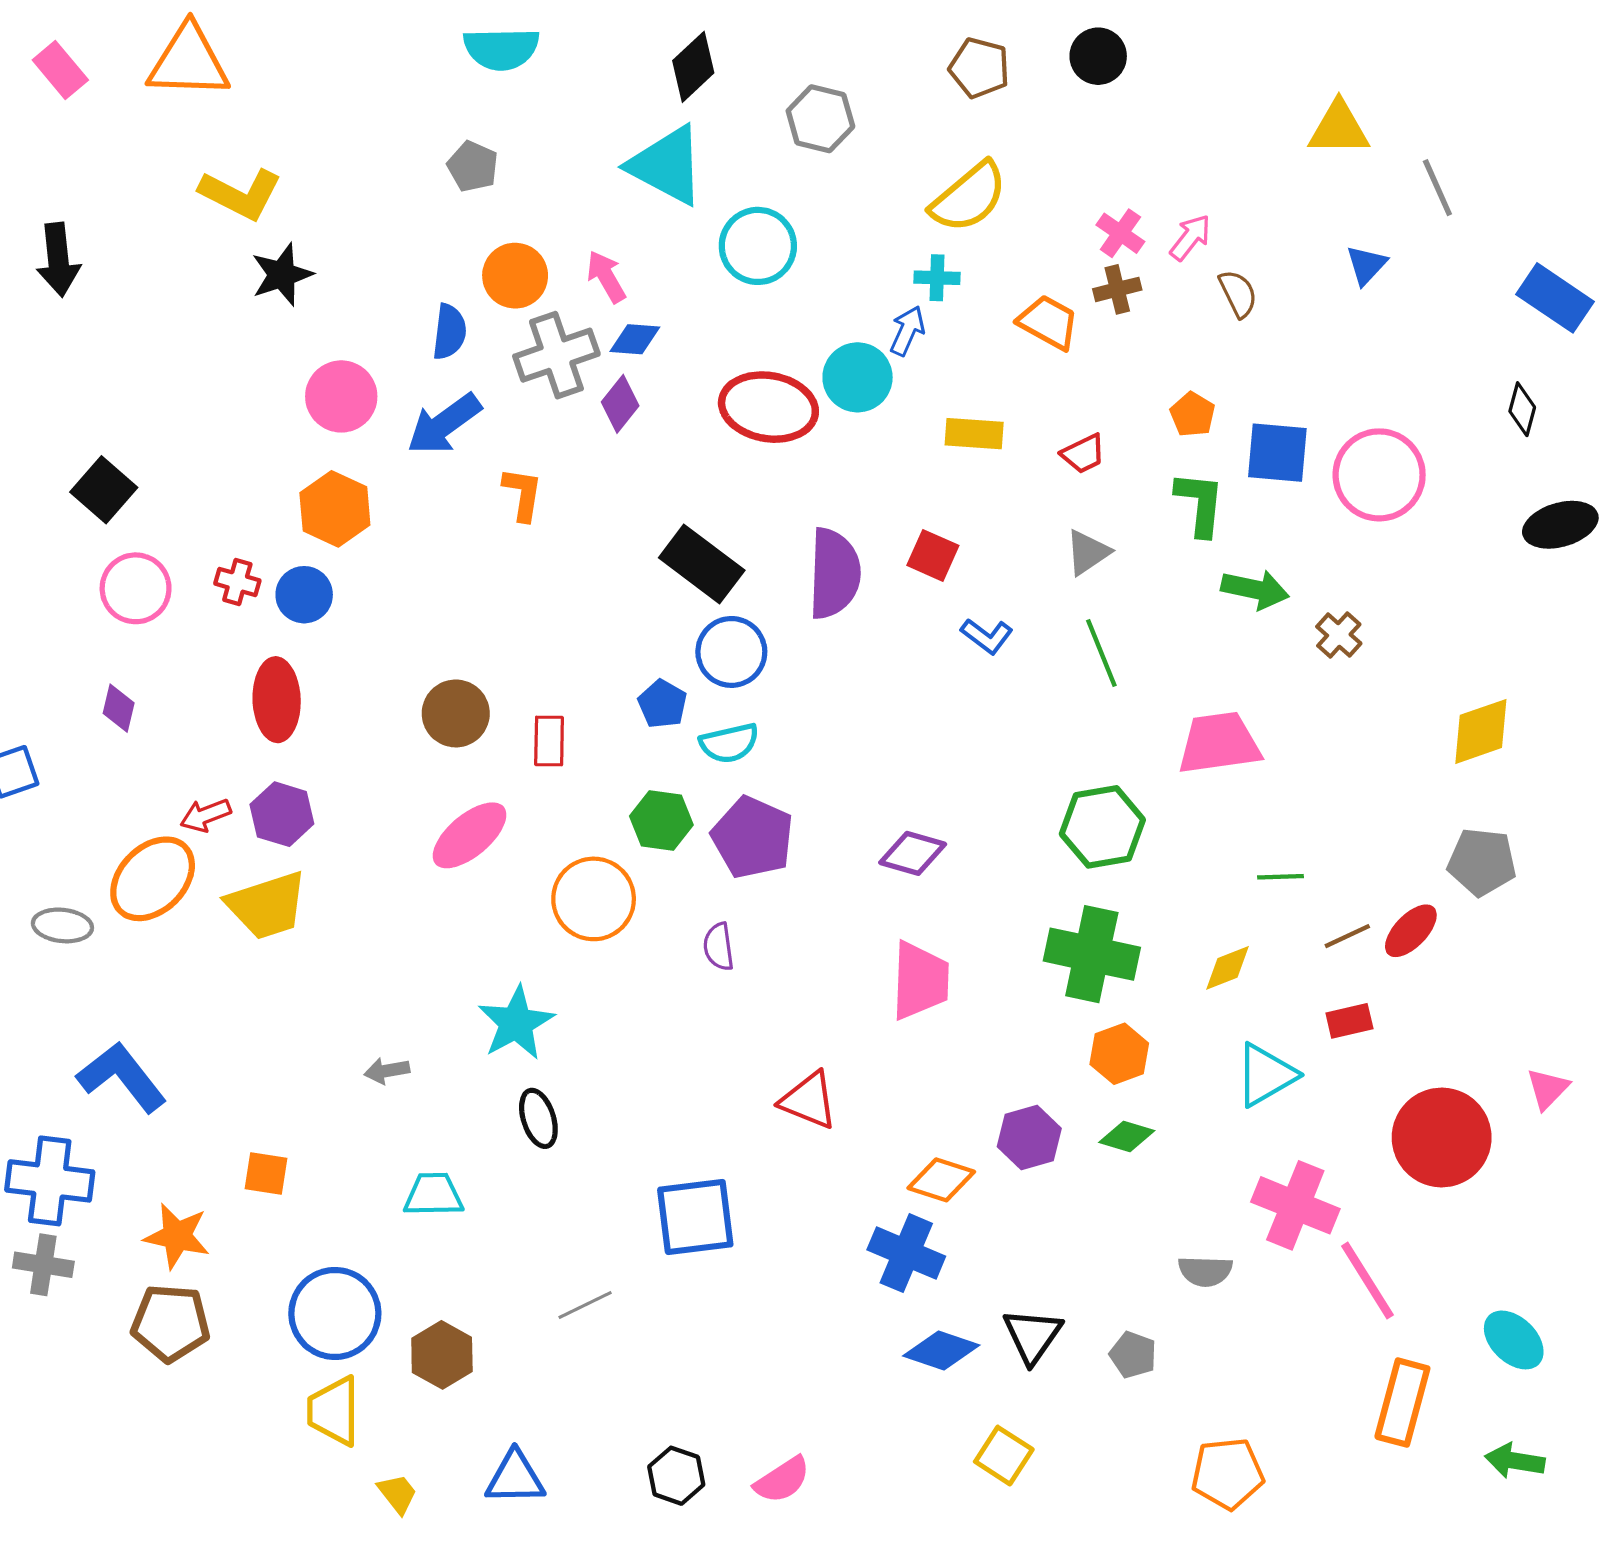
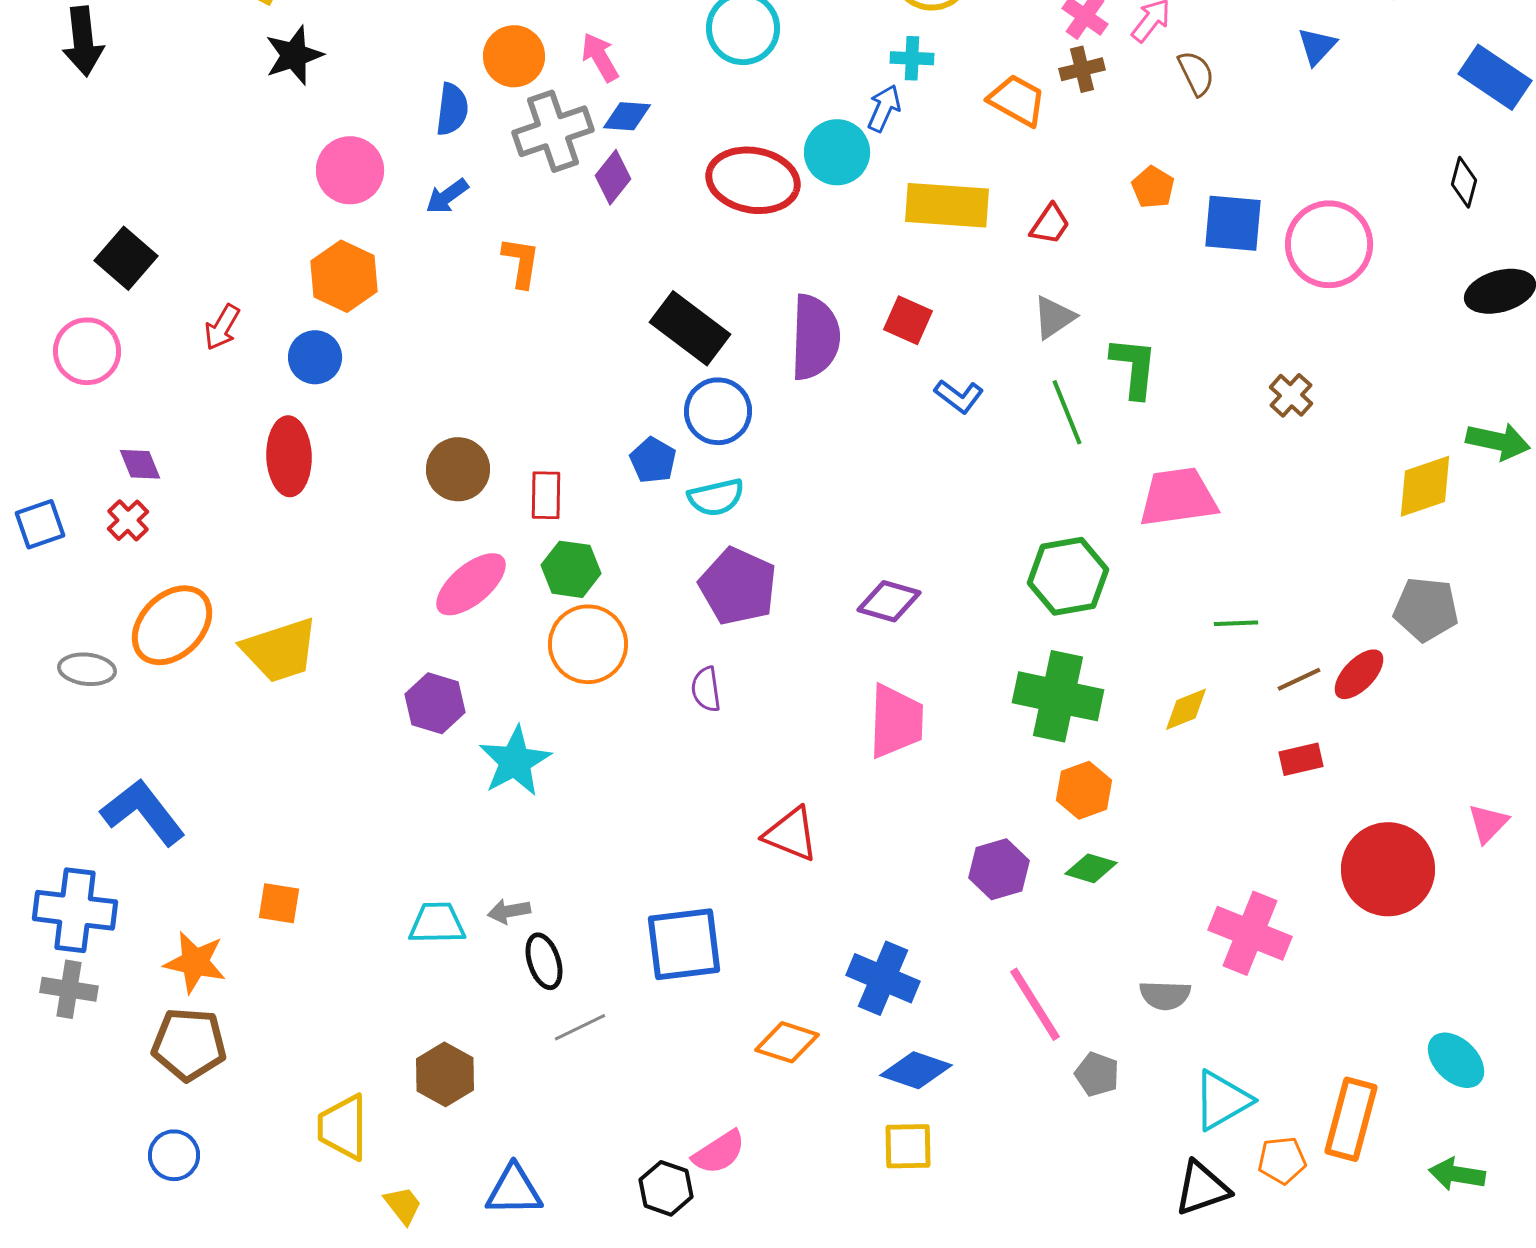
blue arrow: (444, 424) -> (447, 196), size x0.6
yellow rectangle: (974, 434) -> (947, 205), size x1.5
red trapezoid: (1083, 454) -> (1050, 224), turned -30
green L-shape: (1200, 504) -> (1134, 367), moved
red cross: (237, 582) -> (128, 520), moved, turned 30
pink circle: (136, 588) -> (87, 351), moved
green arrow: (1255, 589) -> (1498, 441), moved
purple diamond: (119, 708) -> (140, 464), turned -36
purple hexagon: (282, 814) -> (435, 703), moved
red arrow: (206, 815) -> (222, 327), moved, turned -39
green hexagon: (661, 821) -> (571, 569), moved
gray arrow: (387, 1071) -> (509, 911), moved
cyan triangle: (1266, 1075) -> (1222, 1100), moved
black ellipse: (538, 1118) -> (544, 961), moved
orange diamond: (941, 1180) -> (787, 1042), moved
pink line: (1367, 1281) -> (1035, 1004), moved
blue circle: (335, 1313) -> (174, 1155), moved, size x0.6
black triangle: (1032, 1336) -> (1202, 1188), moved, turned 36
yellow square: (1004, 1456) -> (908, 1146), moved, turned -34
orange pentagon: (1227, 1474) -> (1282, 1160), moved, size x0.7
pink semicircle: (782, 1480) -> (719, 1152), moved

